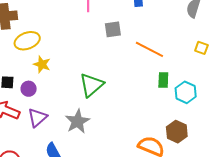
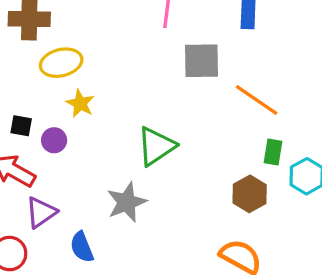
gray square: (113, 29) -> (201, 61), size x1.4
purple triangle: (37, 117) -> (41, 212), moved
brown hexagon: (177, 132) -> (250, 194), moved

